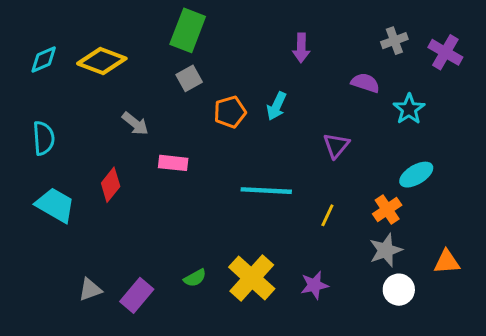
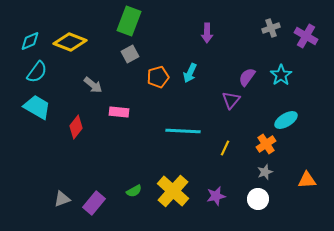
purple semicircle: (365, 83) -> (247, 77), moved, turned -72
cyan semicircle: (44, 138) -> (37, 72), moved, turned 40
cyan trapezoid: (55, 205) -> (37, 107), moved
gray star: (386, 250) -> (265, 172), size x0.7
white circle: (399, 290) -> (258, 199), moved

